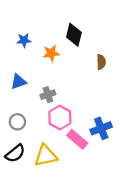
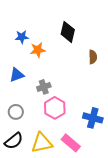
orange star: (51, 53) -> (38, 50), moved
blue cross: (101, 128) -> (93, 118), turned 36
pink rectangle: (77, 139) -> (71, 143), moved

